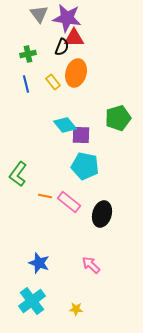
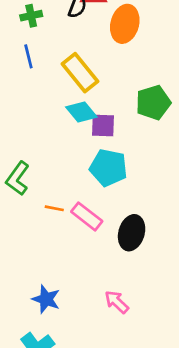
orange ellipse: (76, 73) -> (125, 24), moved
yellow rectangle: (53, 82) -> (80, 73), moved, size x1.8

